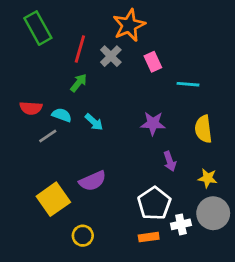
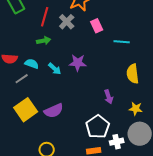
green arrow: (79, 83) -> (44, 41), turned 40
purple star: (153, 123) -> (78, 63), moved
yellow square: (53, 199) -> (26, 110), moved

